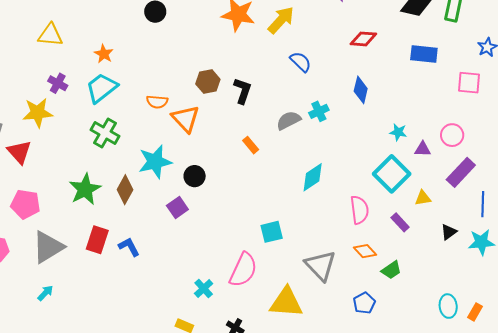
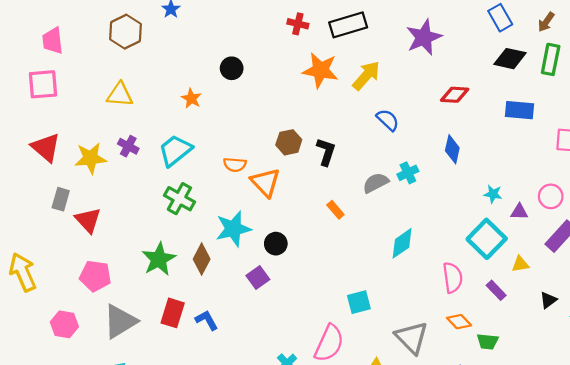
orange star: (104, 54) -> (191, 98), moved
yellow star: (38, 113) -> (91, 158), moved
green trapezoid: (391, 270) -> (488, 341), turned 40

